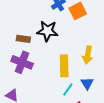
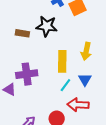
purple cross: (22, 62) -> (27, 74), moved, turned -30

